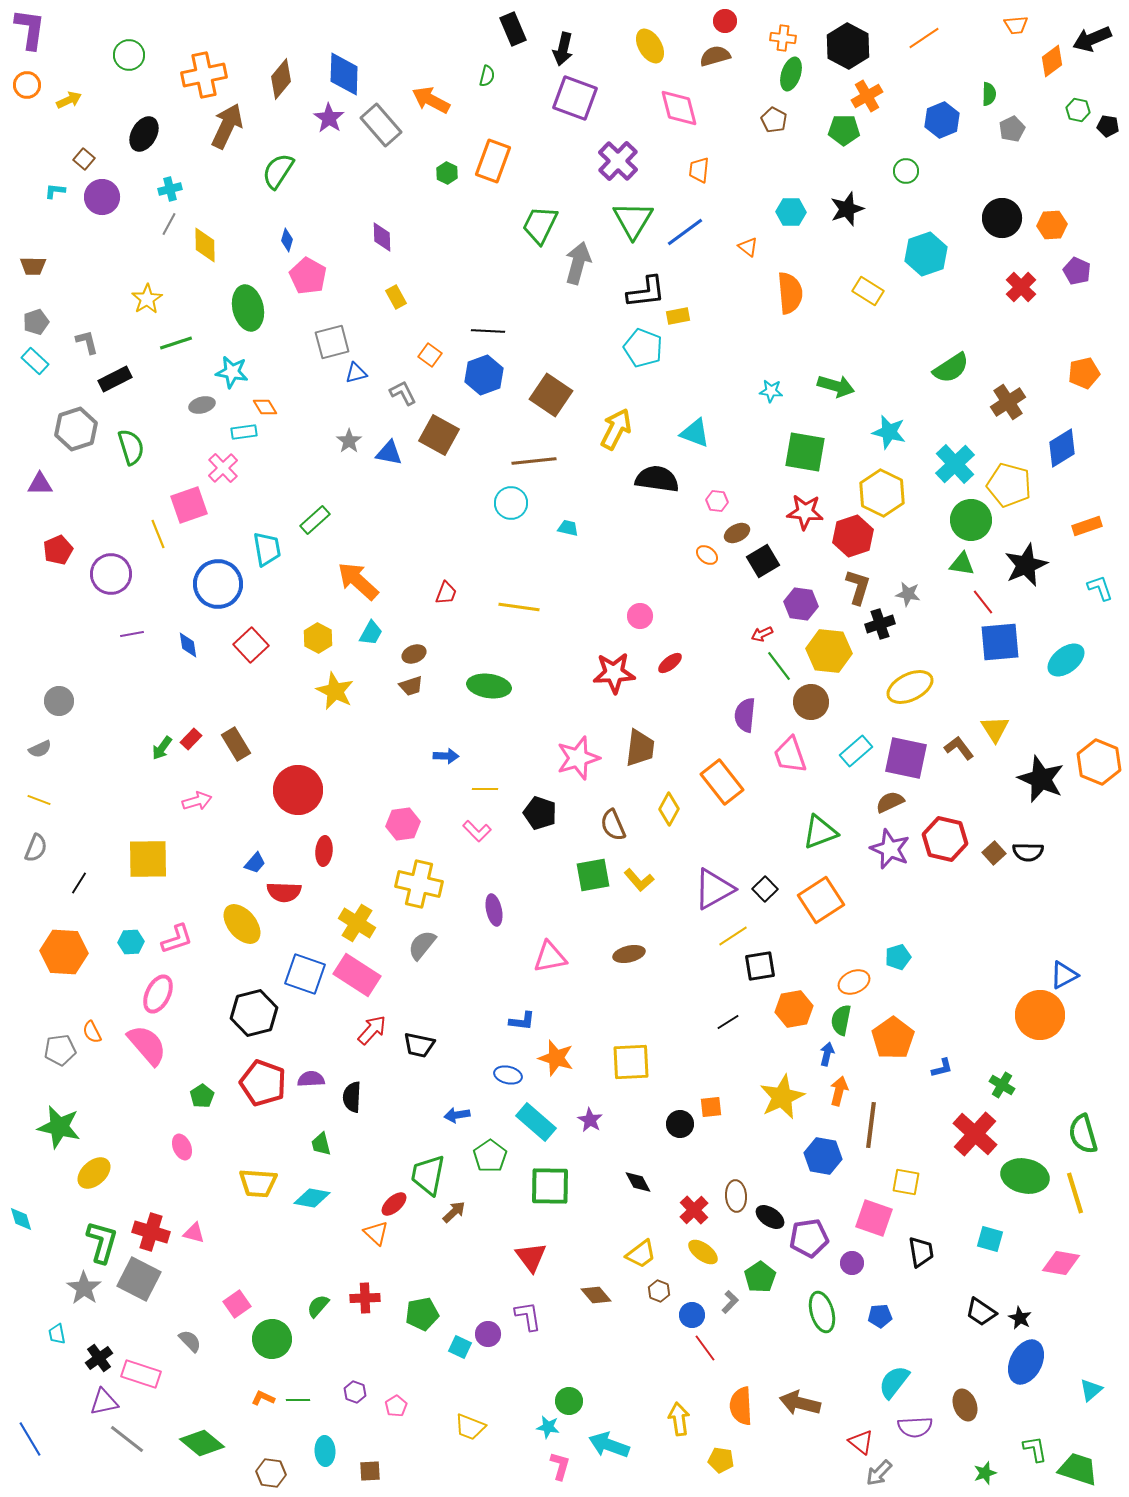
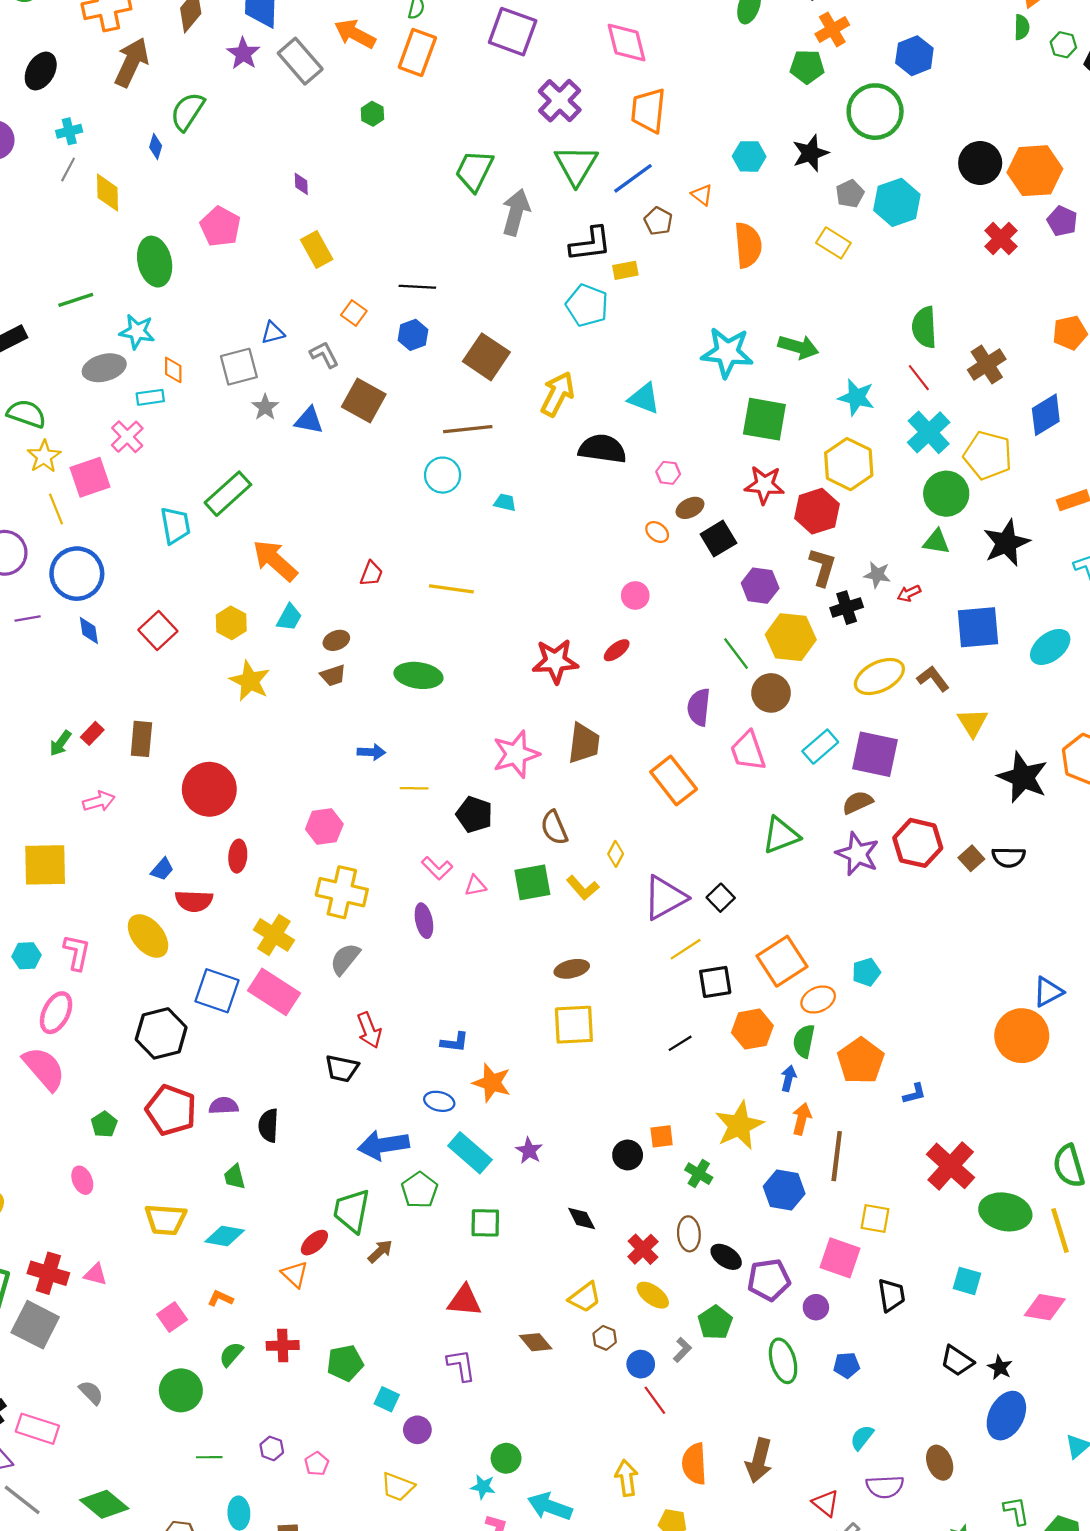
green semicircle: (989, 94) -> (1022, 27), moved
brown pentagon: (774, 120) -> (658, 221), moved
gray pentagon: (1012, 129) -> (850, 194), moved
orange rectangle: (493, 161) -> (417, 52), moved
orange trapezoid: (699, 170) -> (648, 110), size x1.6
green circle: (906, 171) -> (875, 112), size x2.0
orange hexagon: (1052, 225) -> (1035, 171), size x1.6
purple diamond: (382, 237) -> (301, 184), size x0.7
blue diamond: (287, 240) -> (156, 147), moved
yellow rectangle: (396, 297) -> (317, 249), size x1.4
yellow star: (147, 299) -> (44, 456), moved
gray square: (332, 342) -> (239, 367), moved
green semicircle: (951, 368) -> (924, 327), turned 120
blue hexagon: (484, 375) -> (413, 335), size x0.7
cyan star: (771, 391) -> (727, 352), size x2.0
gray ellipse: (202, 405) -> (104, 368), size x1.5
orange diamond: (265, 407) -> (173, 370), turned 30
green semicircle: (131, 447) -> (26, 414), turned -54
green rectangle: (315, 520) -> (228, 494), size x1.4
blue circle: (218, 584) -> (77, 574), moved
red line: (983, 602) -> (919, 378), moved
pink circle: (640, 616) -> (635, 595), moved
red arrow: (762, 634) -> (909, 593), moved
brown rectangle: (236, 744) -> (141, 739), turned 36
brown L-shape: (959, 748) -> (933, 679), moved
yellow diamond: (669, 809) -> (616, 854), moved, size x0.7
pink L-shape: (477, 831) -> (437, 868), moved
orange square: (821, 900) -> (782, 961), moved
pink L-shape: (177, 939) -> (77, 952), turned -60
pink triangle: (550, 957) -> (475, 886), moved, size x0.6
red arrow: (372, 1030) -> (369, 1030), moved, turned 116
yellow square: (631, 1062) -> (574, 1025), moved
green cross: (1002, 1085) -> (699, 1174), moved
blue arrow: (457, 1115) -> (383, 1145), size x1.8
green square: (550, 1186) -> (485, 1223), size x0.7
red triangle: (531, 1257) -> (464, 1301), turned -48
pink square: (237, 1304) -> (172, 1317), moved
purple circle: (488, 1334) -> (417, 1430), moved
cyan semicircle: (894, 1382) -> (862, 1437), size x0.7
orange L-shape: (263, 1398) -> (220, 1298), moved
brown arrow: (800, 1403) -> (759, 1460), turned -90

